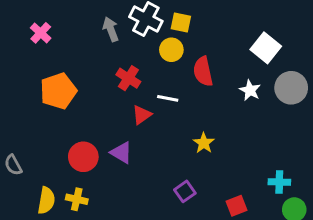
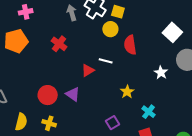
pink cross: (41, 33) -> (26, 12), turned 32
red cross: (128, 78) -> (59, 44), moved
white star: (250, 90) -> (161, 73), moved
orange pentagon: (58, 91) -> (16, 41), moved
cyan cross: (279, 182) -> (149, 112), moved, turned 32
yellow cross: (77, 199) -> (49, 123), moved

